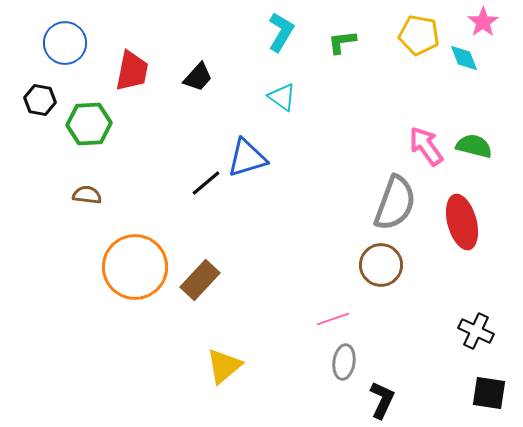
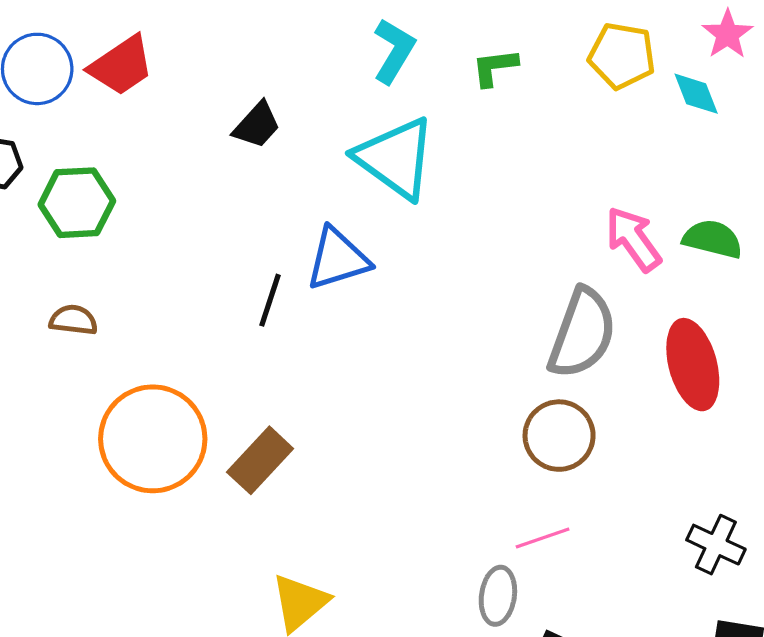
red trapezoid: (132, 71) -> (121, 66), moved, turned 45
cyan triangle: (282, 97) -> (396, 158), size x1.8
black line: (206, 183) -> (270, 300), turned -32
pink line: (333, 319) -> (543, 538), moved

